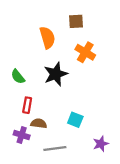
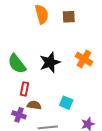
orange semicircle: (47, 38) -> (42, 14), moved
orange cross: (85, 52) -> (84, 59), moved
green semicircle: (18, 77) -> (17, 64), size x1.5

